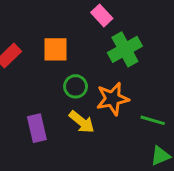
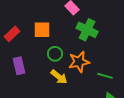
green cross: (125, 49) -> (87, 30), turned -35
purple rectangle: (37, 128) -> (19, 66), moved

